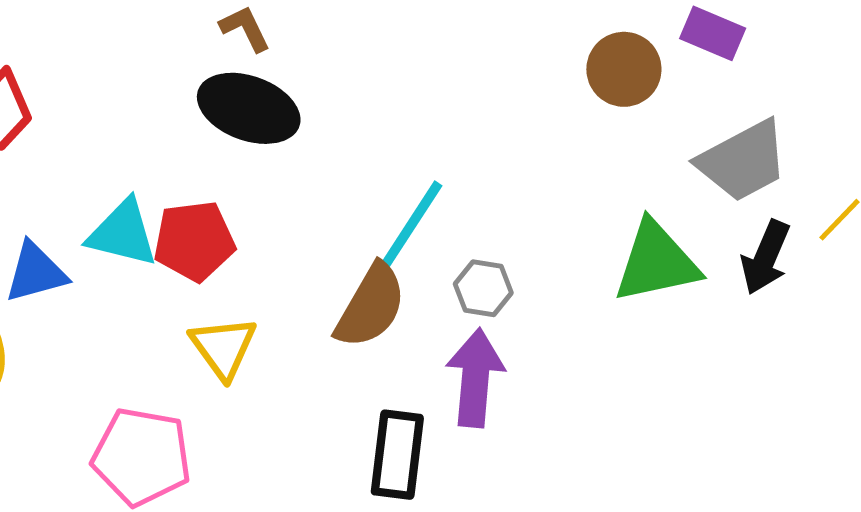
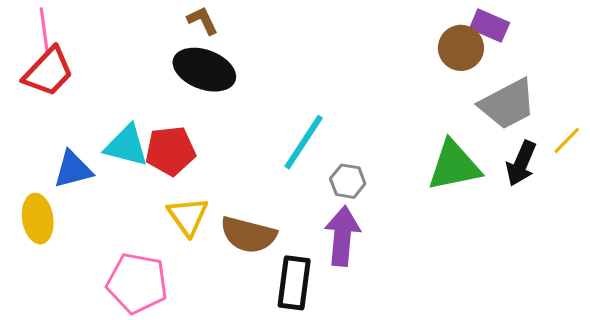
brown circle: (624, 69) -> (461, 48), moved
brown semicircle: (371, 306) -> (248, 235), moved, turned 74

